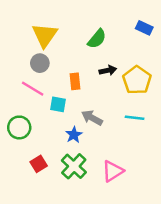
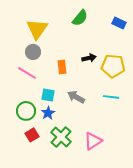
green semicircle: (97, 39) -> (80, 18), moved
yellow pentagon: (137, 80) -> (113, 66), turned -30
cyan square: (58, 104) -> (48, 95), moved
green circle: (19, 127) -> (26, 111), moved
blue star: (74, 135) -> (48, 113), moved

